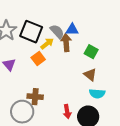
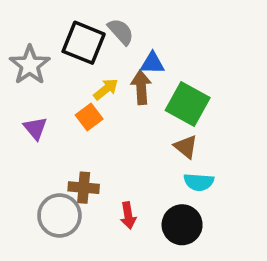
black square: (31, 32) -> (84, 43), moved
gray semicircle: (57, 32) -> (121, 32), moved
green square: (91, 52) -> (188, 104), size x1.6
red arrow: (67, 112) -> (128, 215), moved

